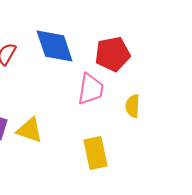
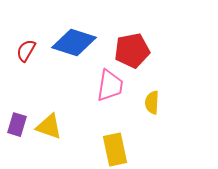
blue diamond: (55, 46) -> (74, 43), turned -54

